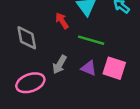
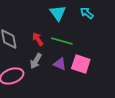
red arrow: (62, 21) -> (38, 39), moved

